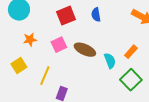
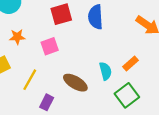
blue semicircle: (96, 15) -> (96, 17), size x1.5
brown ellipse: (85, 50) -> (75, 83), moved

